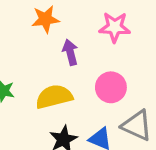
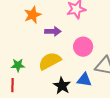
purple arrow: (70, 52) -> (53, 31), turned 119

